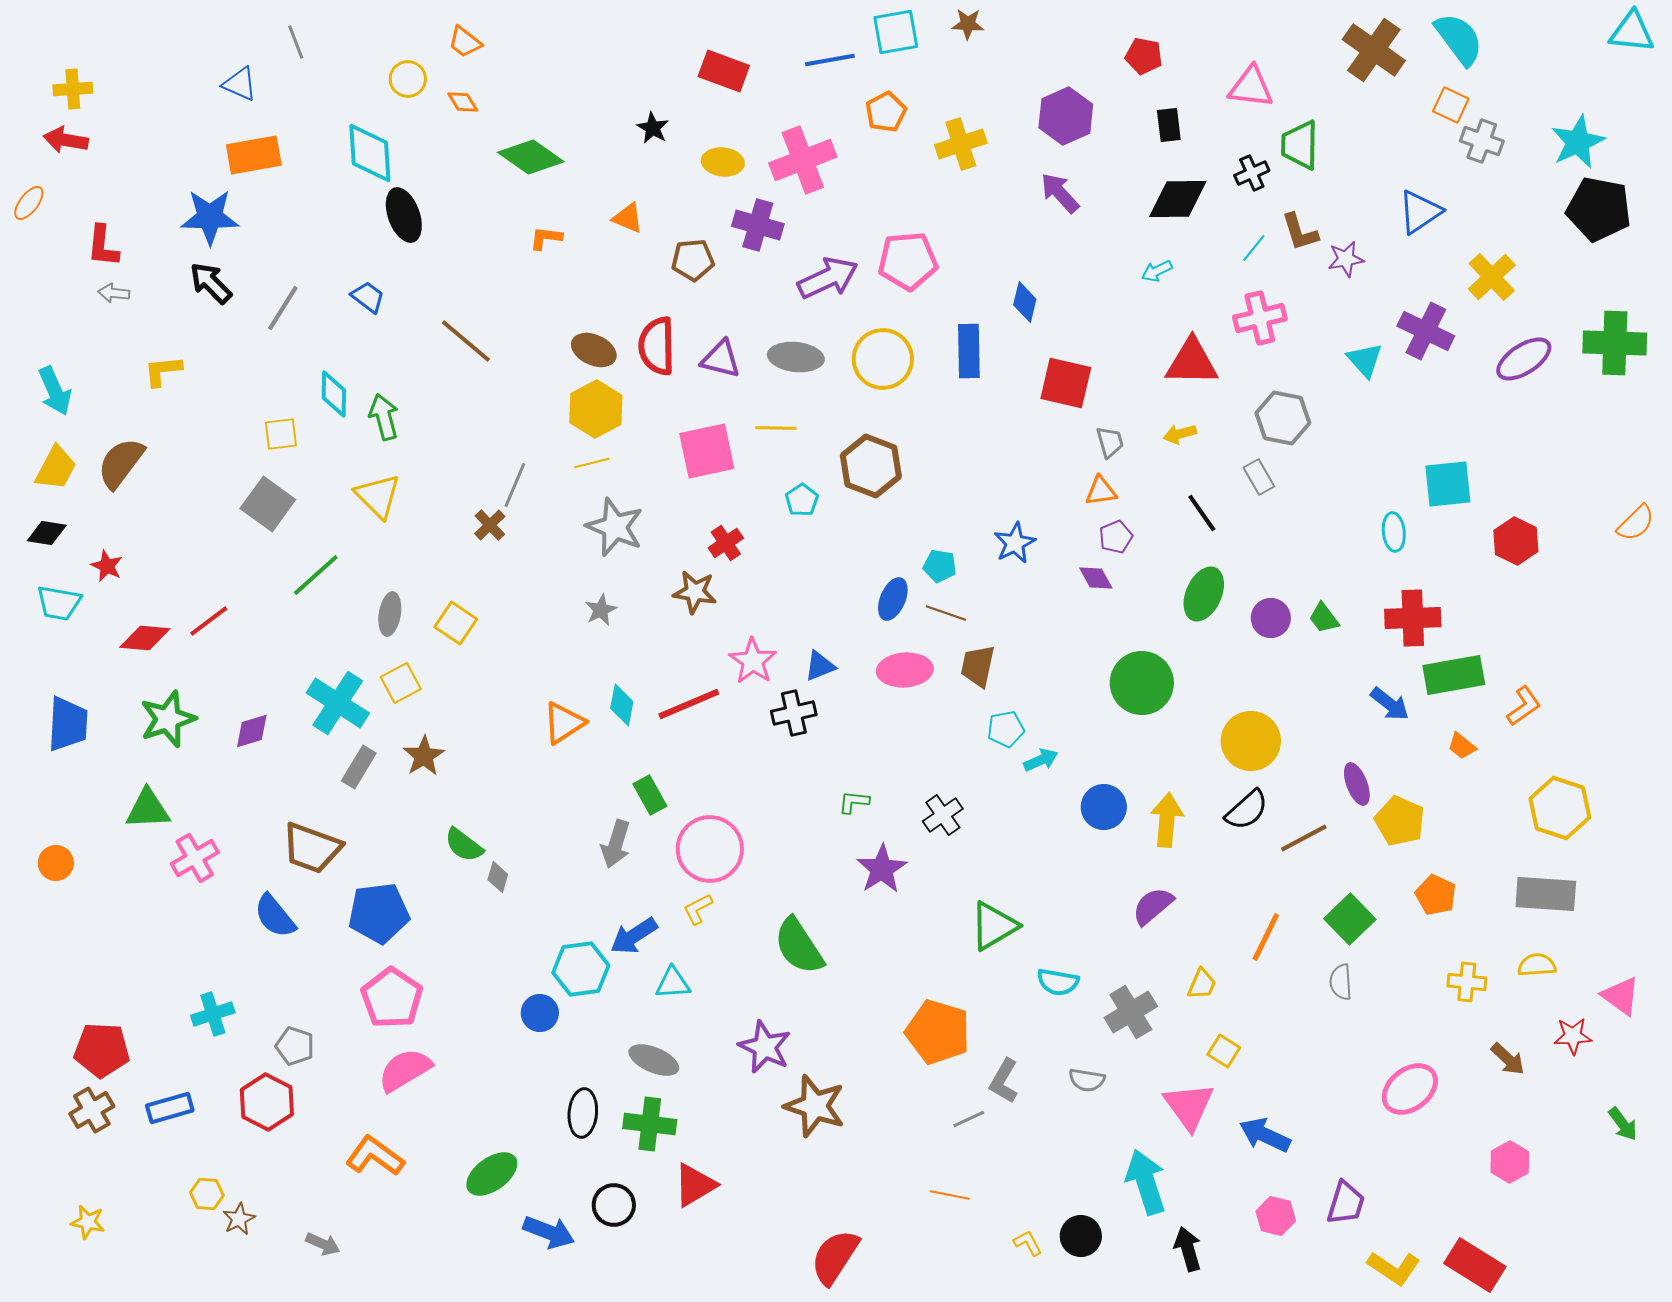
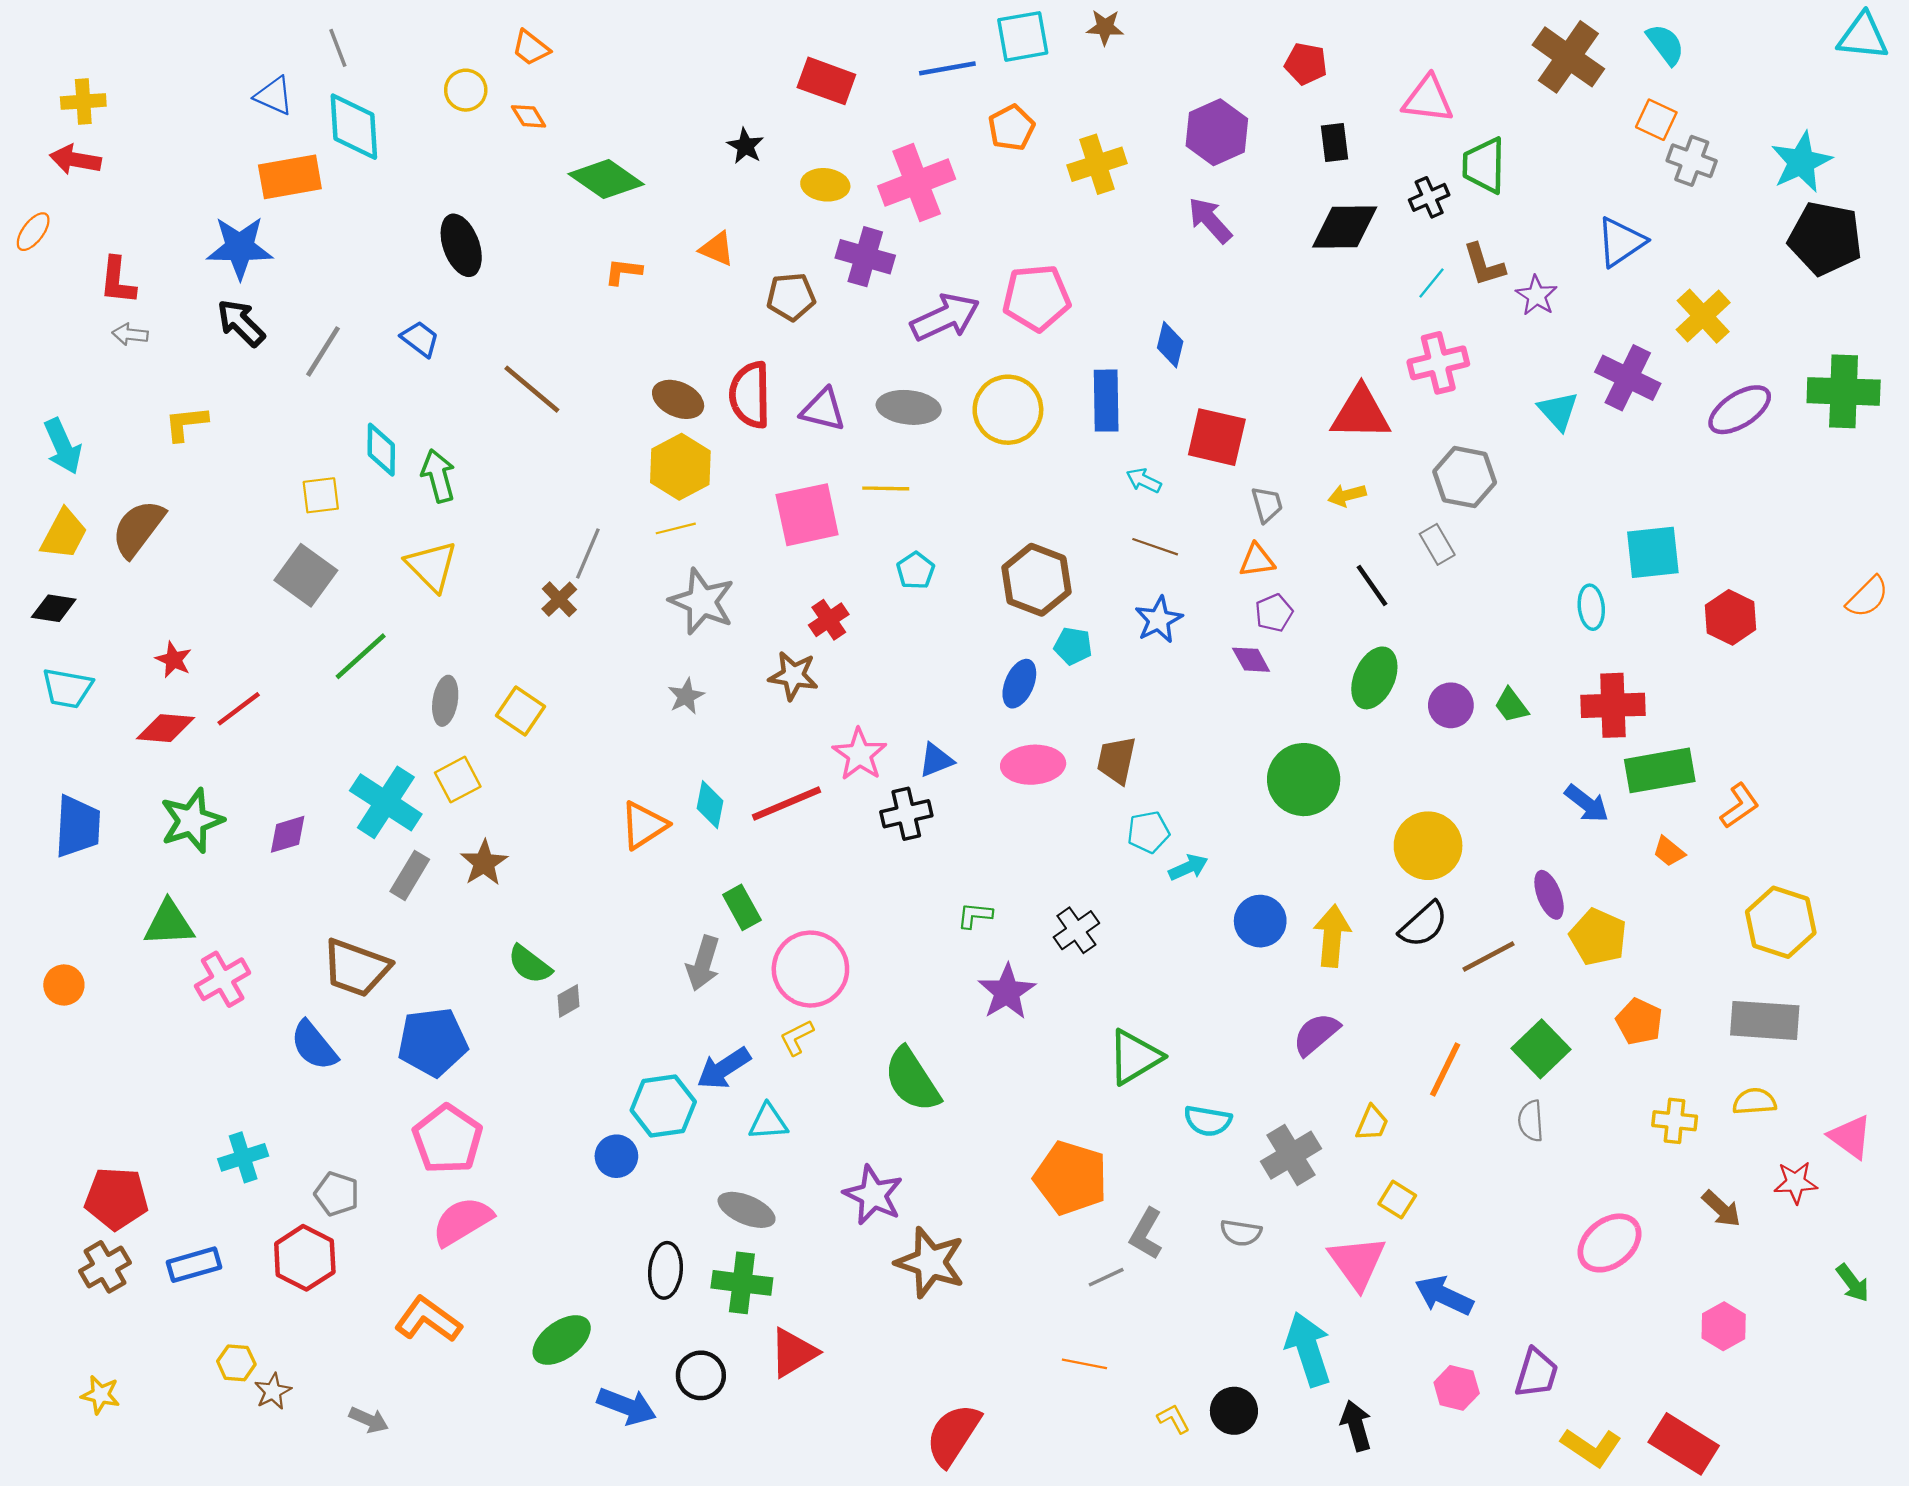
cyan semicircle: (1459, 39) -> (1665, 44), size x0.7
cyan diamond: (370, 153) -> (354, 127), moved
purple star: (1346, 259) -> (1536, 296), turned -30
cyan arrow: (1157, 271) -> (1144, 480), moved, turned 52
brown hexagon: (871, 466) -> (1036, 580), moved
red star: (107, 566) -> (174, 660), moved
brown line: (946, 613) -> (1155, 547), moved
gray diamond: (498, 877) -> (568, 1001), turned 44

